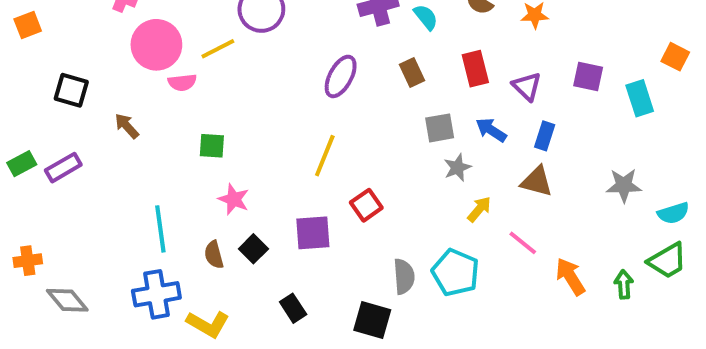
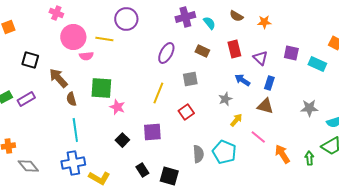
yellow line: (218, 49) -> (104, 39), turned 36
brown rectangle: (412, 73) -> (202, 51), turned -40
cyan rectangle: (640, 98) -> (317, 64), turned -48
brown arrow: (127, 126) -> (58, 78), size x1.5
gray square: (440, 128) -> (190, 79), moved
green square: (212, 146) -> (101, 88), size x1.6
pink star: (234, 199) -> (117, 107), moved
red square: (366, 205) -> (186, 112), moved
brown semicircle: (214, 255) -> (71, 99), moved
black square: (372, 320) -> (169, 176), moved

